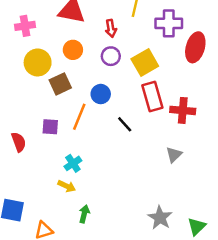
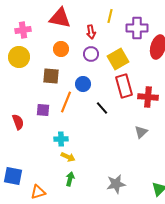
yellow circle: (38, 62) -> (19, 57), moved
brown square: (60, 84) -> (51, 76), turned 30
cyan cross: (73, 163) -> (61, 139), turned 32
yellow arrow: (67, 186) -> (68, 157), moved
gray star: (160, 218) -> (116, 184), moved, turned 30

